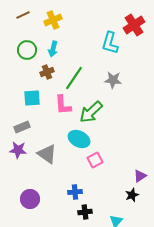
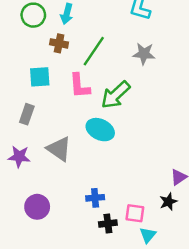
brown cross: (47, 72) -> (59, 43), turned 32
gray rectangle: (22, 127) -> (27, 114), turned -49
purple star: (18, 150) -> (19, 157), moved
pink square: (95, 160) -> (135, 213), moved, turned 35

